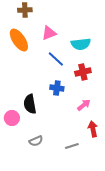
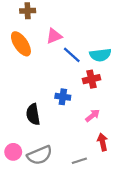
cyan semicircle: (81, 44) -> (100, 55), moved
blue line: (56, 59) -> (72, 55), moved
pink circle: (12, 118) -> (13, 152), moved
gray semicircle: (36, 141) -> (40, 155), size x1.6

